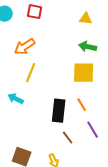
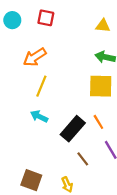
cyan arrow: (16, 99) -> (39, 116), moved
black rectangle: (59, 111) -> (73, 129), turned 35

